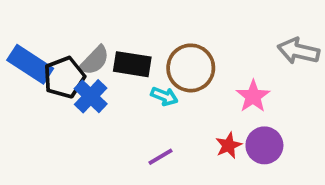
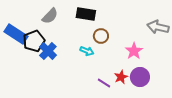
gray semicircle: (94, 60) -> (50, 16), moved
black rectangle: (132, 64) -> (86, 14), moved
brown circle: (191, 68) -> (101, 36), size x0.6
purple line: (161, 157) -> (104, 83), moved, turned 64

